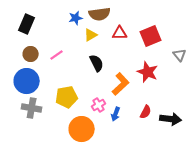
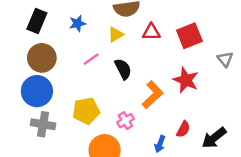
blue star: (76, 18) -> (78, 23), moved
brown circle: (31, 54) -> (42, 58), size x1.5
pink line: (57, 55) -> (91, 59), moved
blue arrow: (116, 114) -> (160, 144), moved
black arrow: (171, 119) -> (214, 138), turned 135

